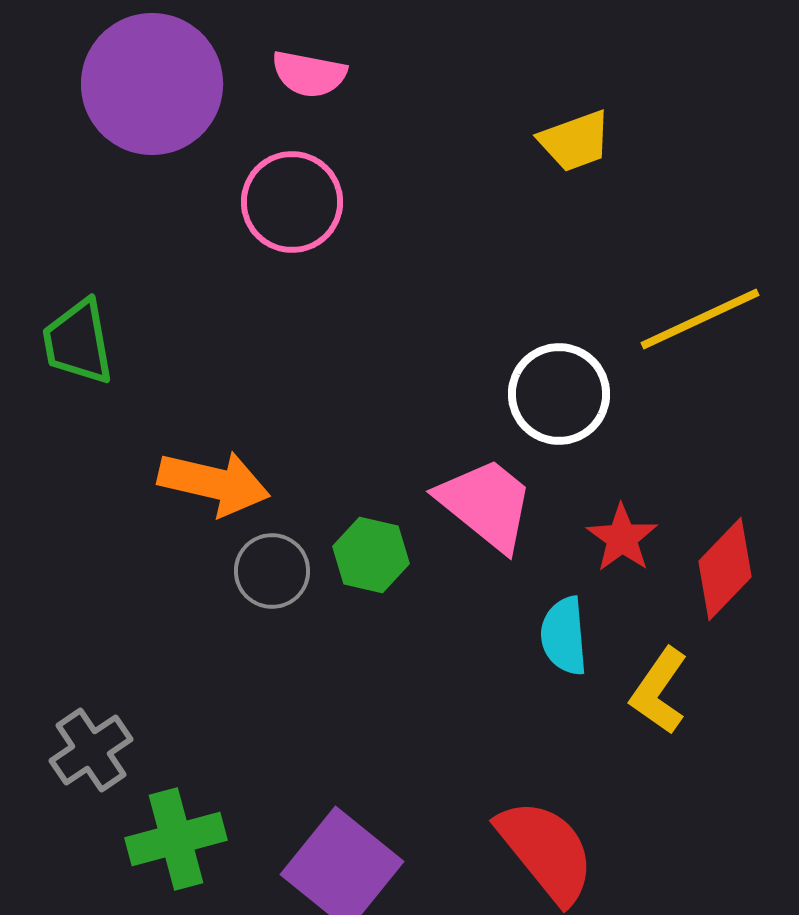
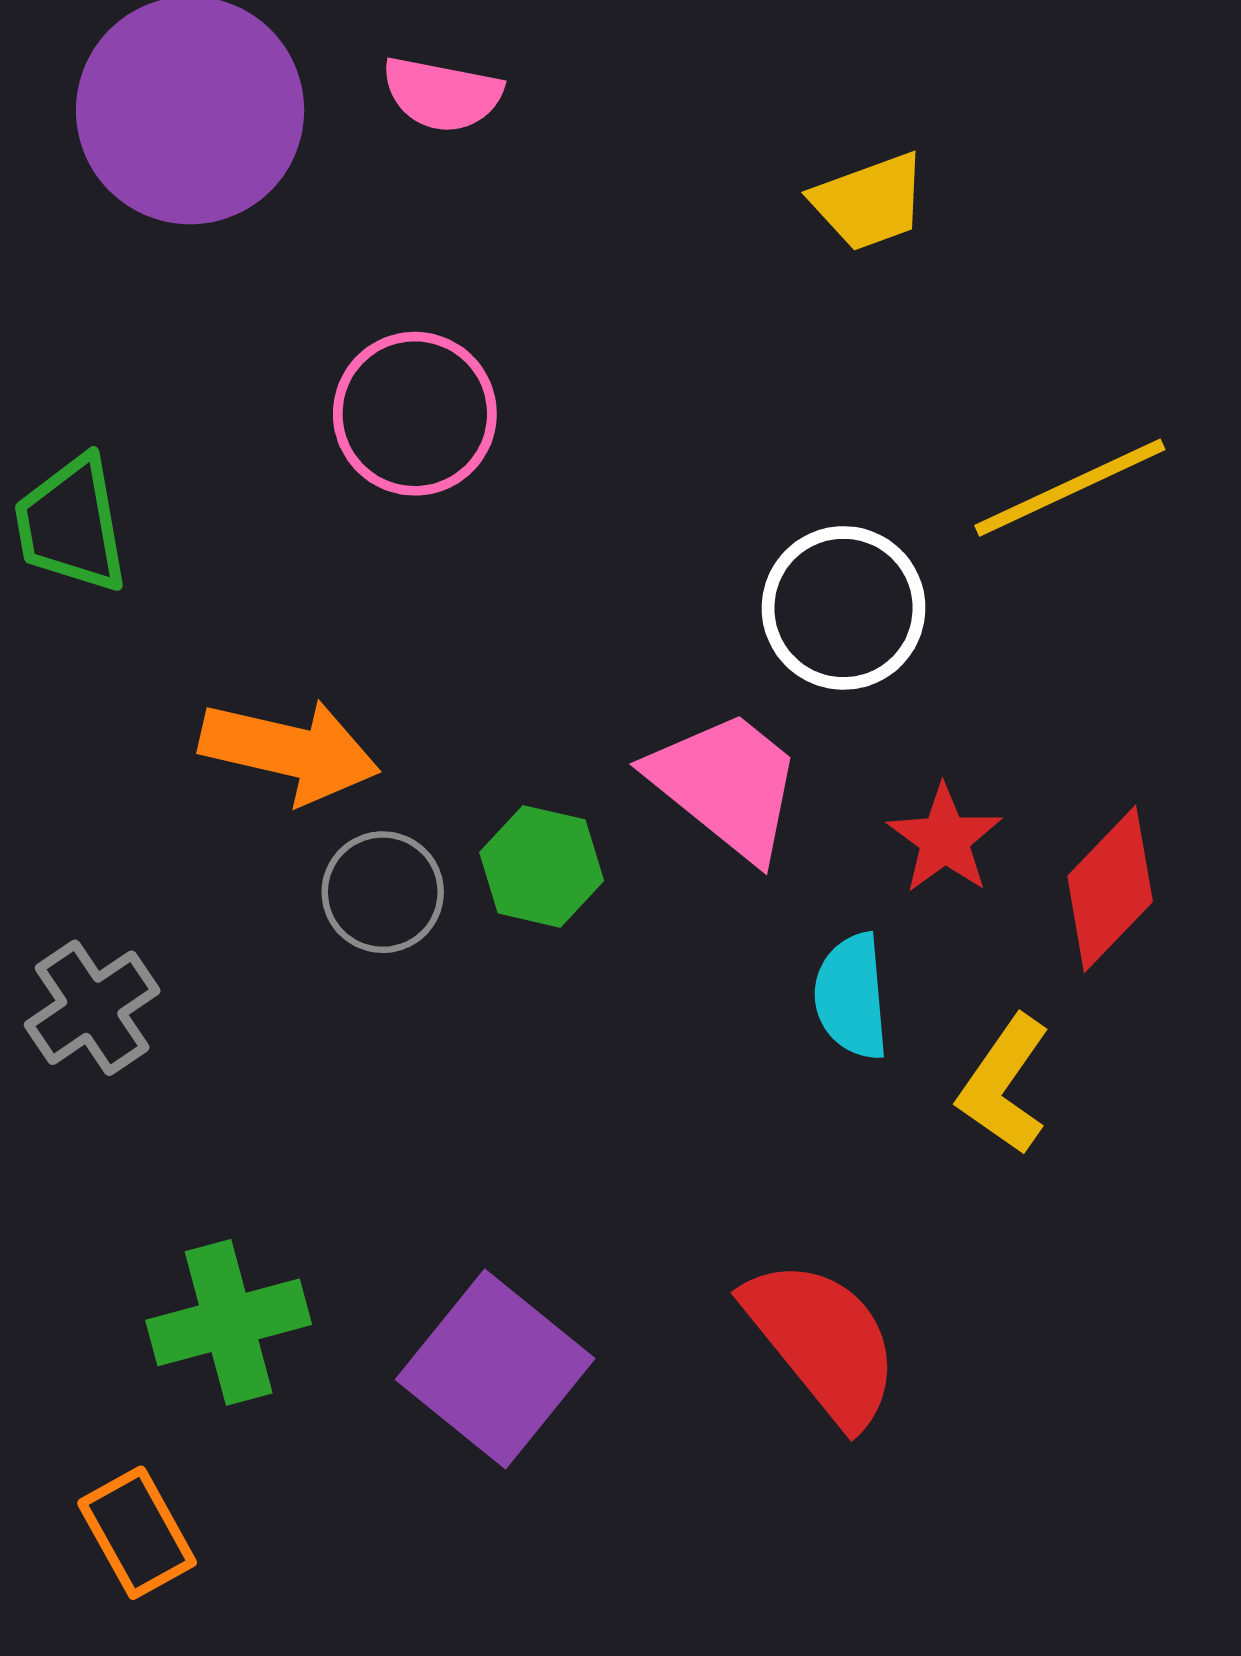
pink circle: (292, 202) -> (415, 414), moved
gray cross: (91, 750) -> (92, 1008), moved

